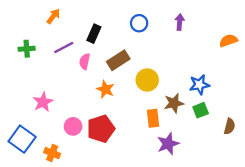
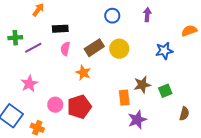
black rectangle: (94, 34) -> (60, 29), moved, turned 63
purple line: (64, 48) -> (33, 48), moved
yellow circle: (147, 80) -> (119, 49), moved
blue star: (199, 85) -> (164, 51), moved
brown semicircle: (230, 126) -> (184, 114), moved

